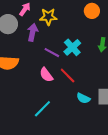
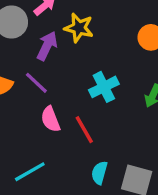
purple line: (52, 53) -> (36, 83), moved
cyan semicircle: (83, 98) -> (99, 173), turned 64

